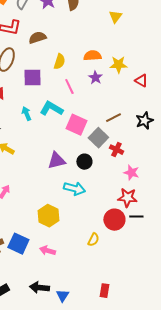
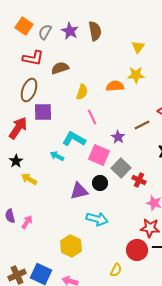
yellow star: (118, 65) -> (136, 75), moved
purple square: (32, 78) -> (43, 112), moved
purple star: (95, 78) -> (118, 137), moved
cyan arrow: (26, 114) -> (57, 156), moved, turned -40
brown line: (113, 118) -> (142, 125), moved
black circle: (84, 162) -> (100, 183), moved

